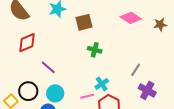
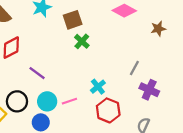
brown star: (160, 25) -> (158, 29), moved
green cross: (95, 50) -> (82, 41), moved, turned 32
pink line: (87, 96) -> (69, 101), moved

